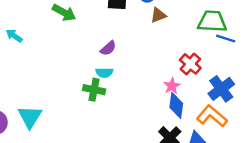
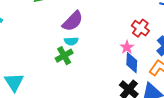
purple semicircle: (108, 48) -> (73, 21), size x1.6
green cross: (94, 90) -> (64, 56), turned -36

